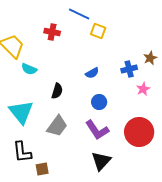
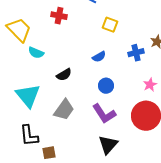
yellow square: (98, 31) -> (110, 25), moved
pink star: (143, 89) -> (150, 85), moved
black semicircle: (57, 91) -> (64, 75), turned 42

